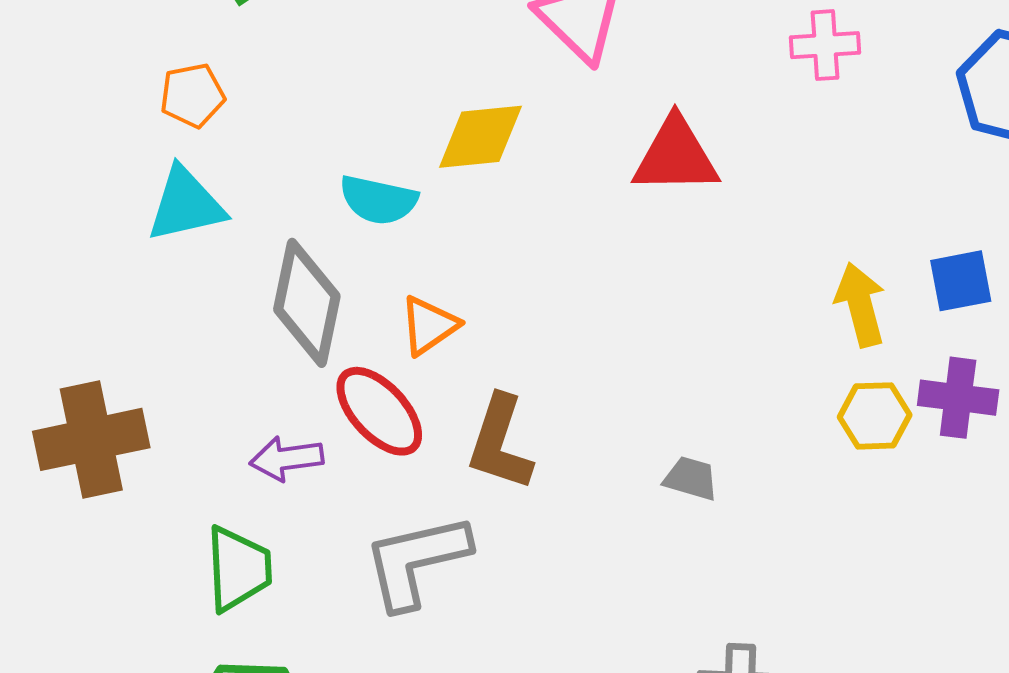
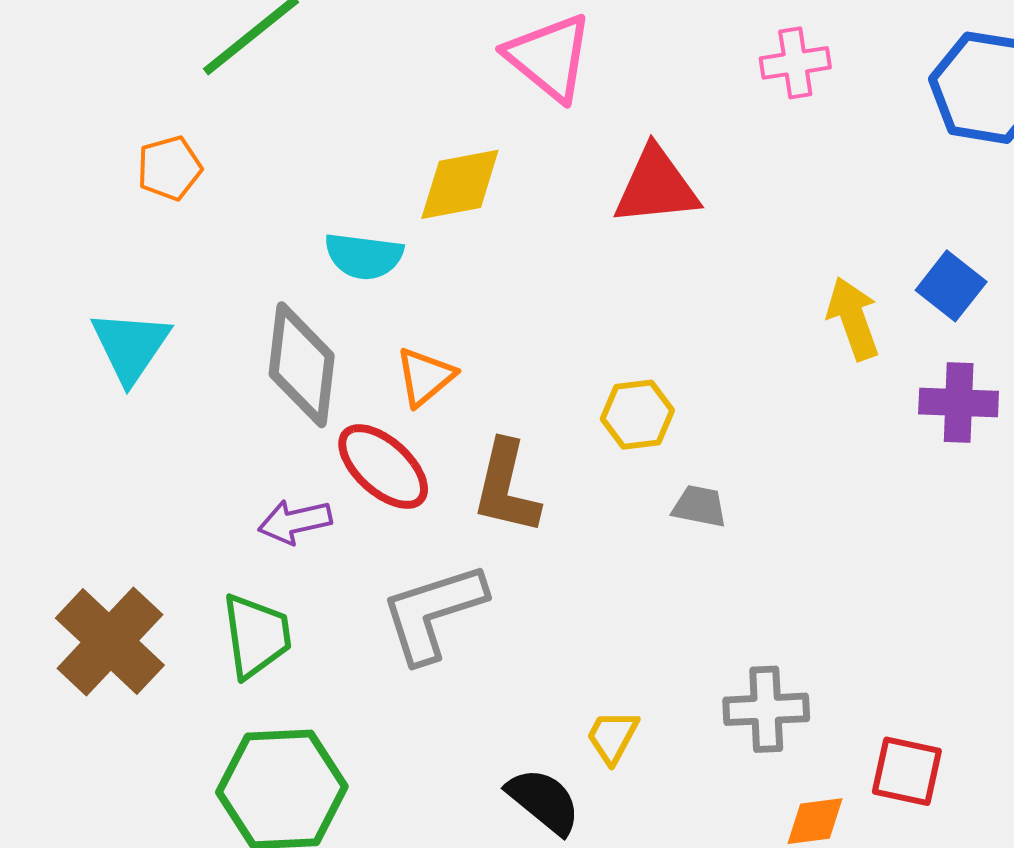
cyan triangle: (186, 205) -> (130, 346), moved, turned -38
blue square: (961, 281) -> (951, 286), turned -36
yellow hexagon: (875, 416) -> (637, 415), moved
brown cross: (91, 439) -> (110, 642), moved, turned -30

